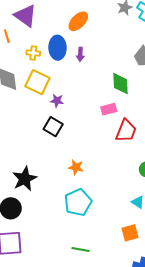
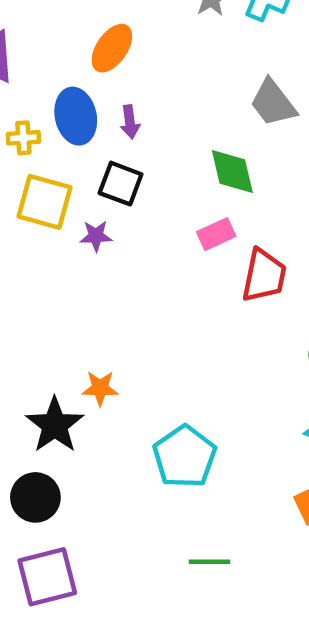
black square: (53, 127) -> (121, 184), moved
orange star: (76, 167) -> (100, 388), moved

